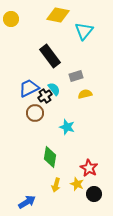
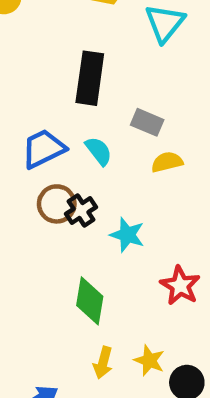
black rectangle: (50, 56) -> (90, 78), turned 45
gray rectangle: (76, 76) -> (147, 122), turned 40
black cross: (45, 96) -> (81, 211), moved
red star: (89, 168) -> (180, 285), moved

